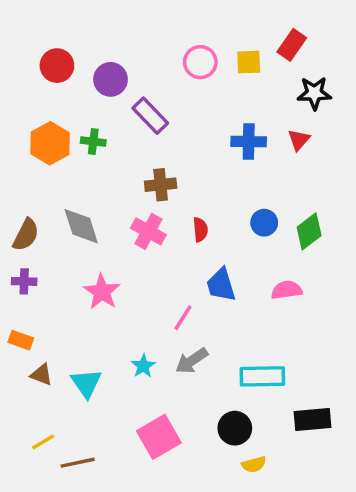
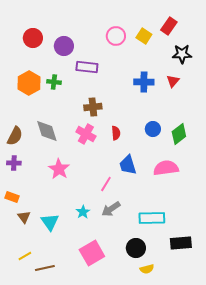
yellow square: (249, 62) -> (144, 36), turned 35
purple rectangle: (150, 116) -> (87, 67), turned -40
pink semicircle: (287, 290) -> (166, 168), size x1.4
brown triangle: (41, 375) -> (24, 217), turned 32

